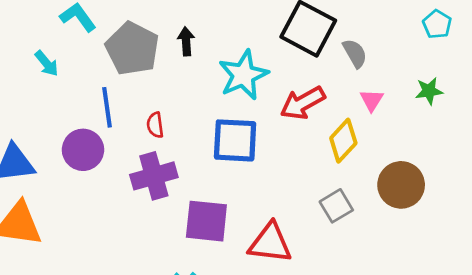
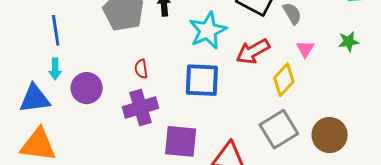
cyan arrow: (47, 63) -> (55, 69), moved, turned 40
blue line: (107, 107) -> (56, 30), moved
brown circle: (401, 185) -> (330, 135), moved
gray square: (336, 206) -> (279, 129), size x1.5

